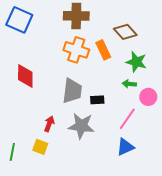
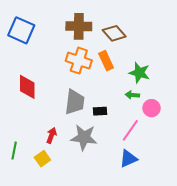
brown diamond: (125, 32) -> (114, 33), moved
yellow square: (40, 147) -> (42, 159), turned 35
green line: (12, 152) -> (14, 151), moved

